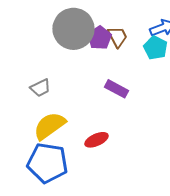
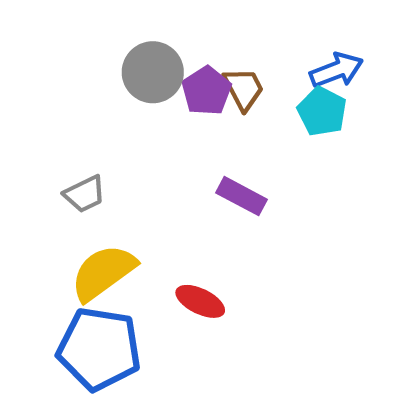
gray circle: (73, 29) -> (153, 72), size x0.7
red ellipse: (96, 140) -> (200, 301), turned 50

